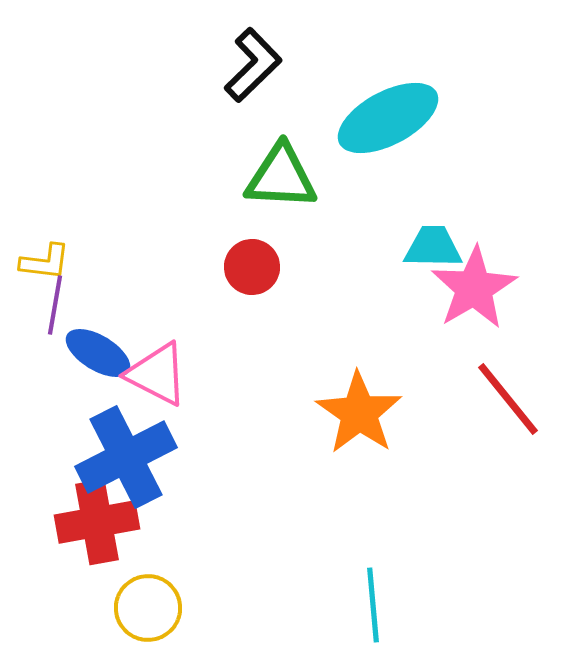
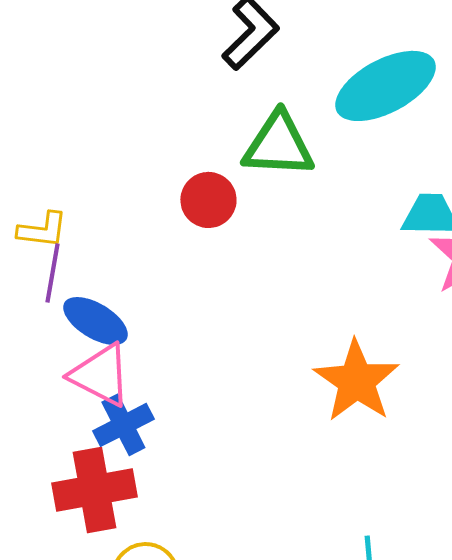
red circle: (252, 267) -> (208, 200), moved
pink triangle: (157, 374) -> (100, 375), moved
blue cross: (126, 457) -> (123, 425), size x0.6

